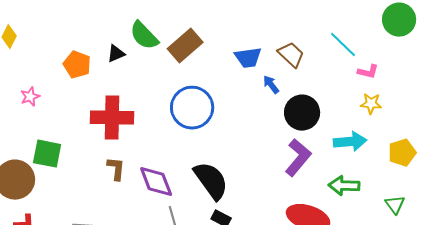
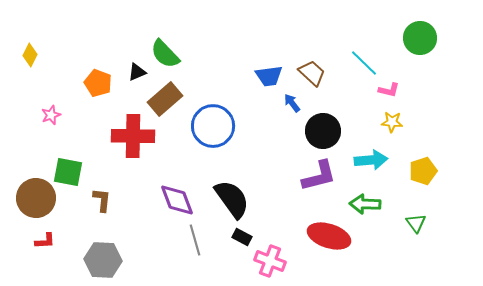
brown rectangle: (185, 46) -> (165, 99), moved
purple L-shape: (298, 158) -> (319, 176), turned 36
brown L-shape: (116, 169) -> (102, 200), moved

